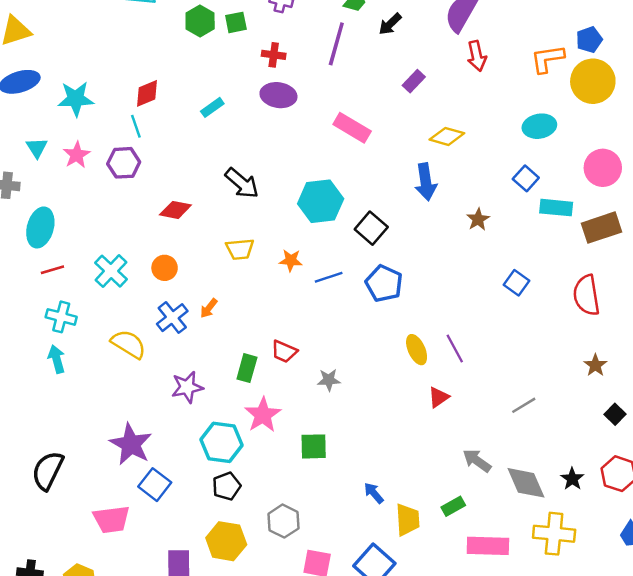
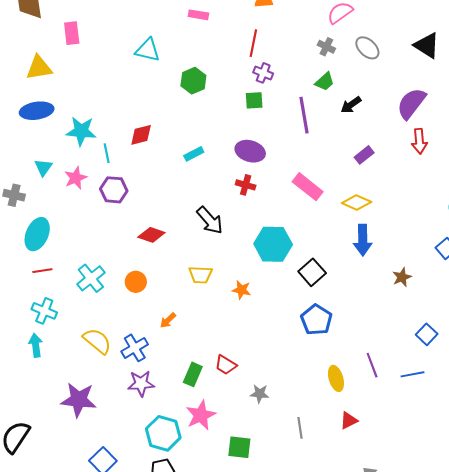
green square: (236, 22) -> (254, 100), moved
purple line: (336, 44) -> (304, 115), turned -33
red cross: (274, 55) -> (246, 185), moved
cyan line: (136, 126) -> (107, 153), moved
yellow diamond: (447, 136) -> (357, 202), moved
blue line: (329, 277) -> (413, 374), moved
blue cross: (172, 318) -> (135, 348), moved
purple line: (455, 349) -> (372, 365), moved
gray line: (524, 405) -> (300, 428), moved, turned -75
purple star: (131, 444) -> (79, 400), moved, turned -30

